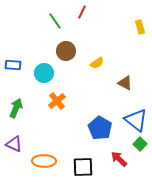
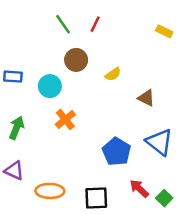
red line: (82, 12) -> (95, 24), moved
yellow rectangle: (140, 27) -> (164, 31), turned -48
green square: (140, 144) -> (164, 198), moved

